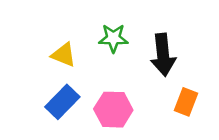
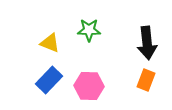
black arrow: (163, 55) -> (147, 43), moved

